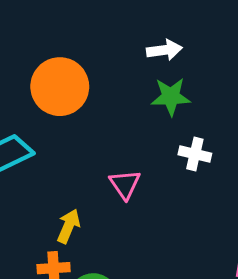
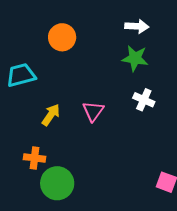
orange circle: (60, 87) -> (62, 37), size x0.7
yellow arrow: (69, 226) -> (51, 115), moved

